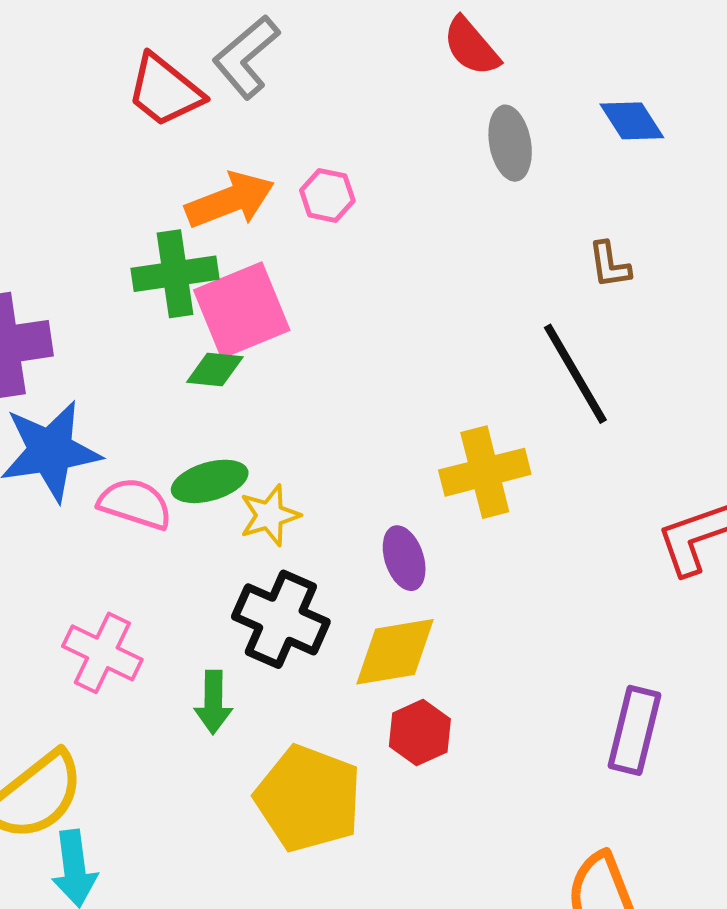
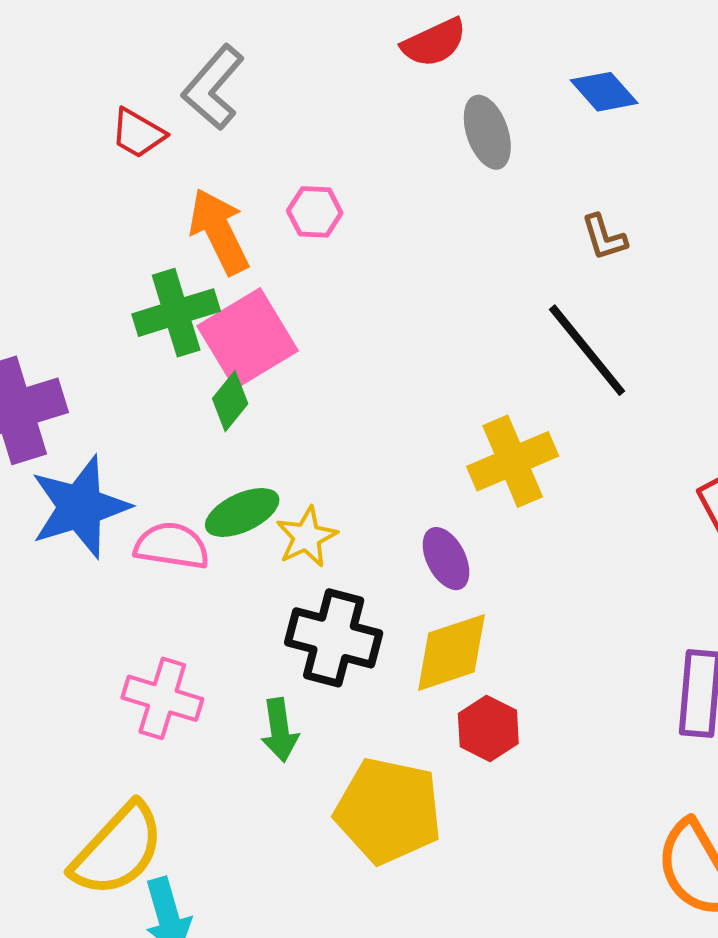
red semicircle: (471, 46) -> (434, 43), turned -66
red trapezoid: (165, 91) -> (138, 133), size x0.7
orange arrow: (230, 200) -> (219, 231), turned -86
green diamond: (215, 370) -> (230, 401), turned -48

